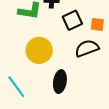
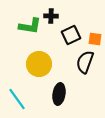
black semicircle: (87, 48) -> (85, 62), turned -50

